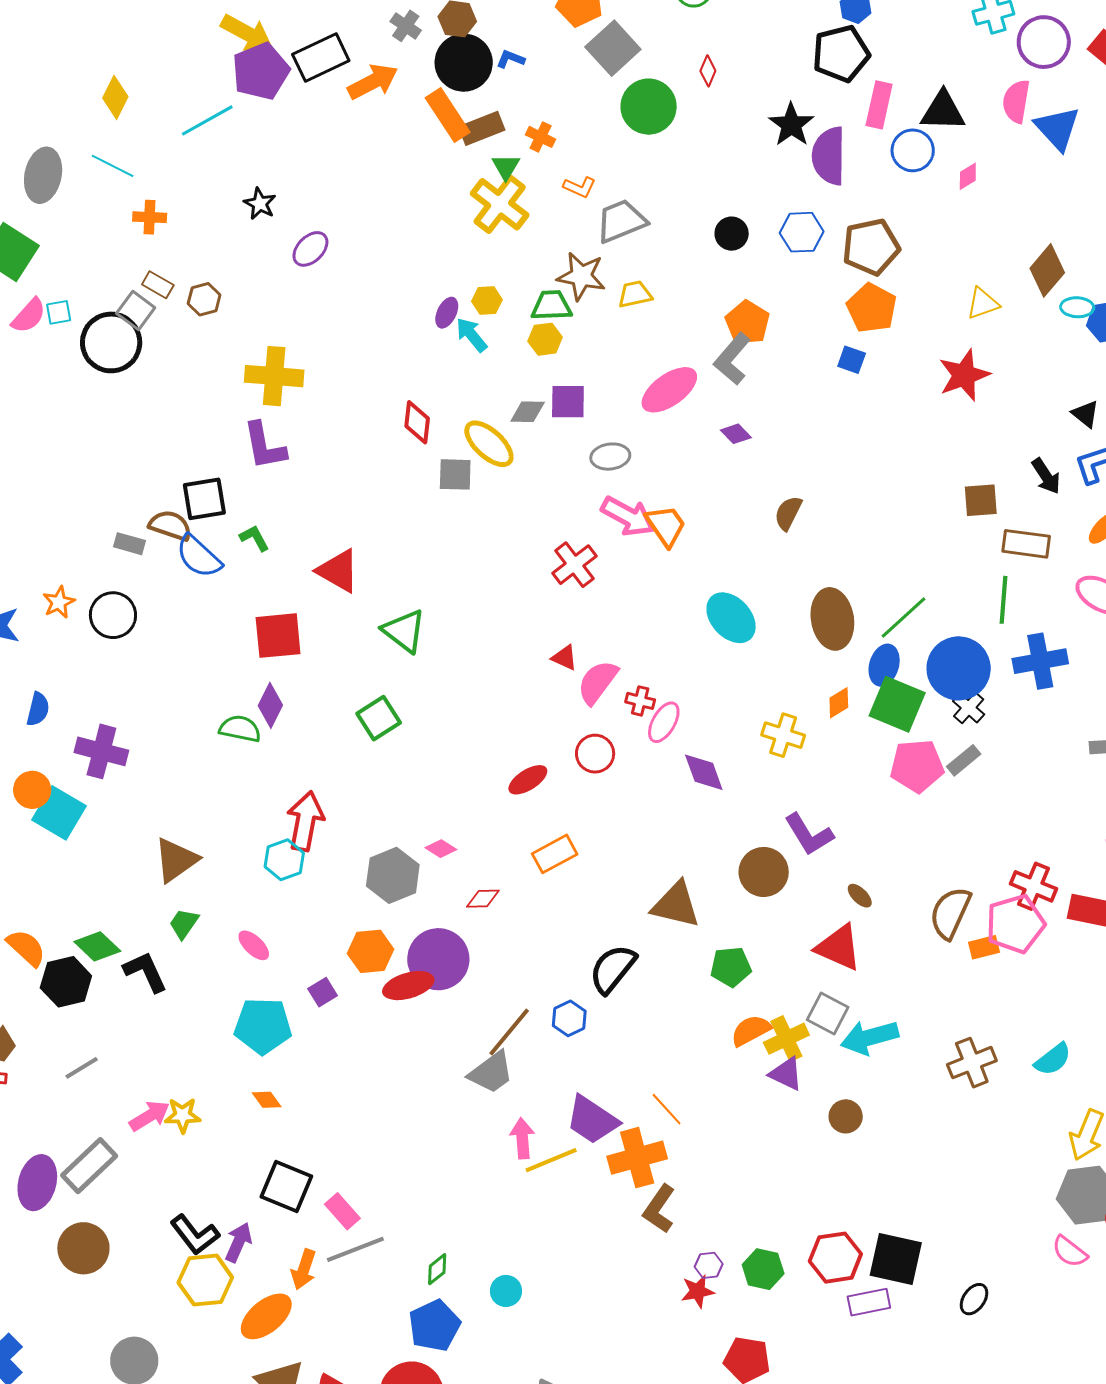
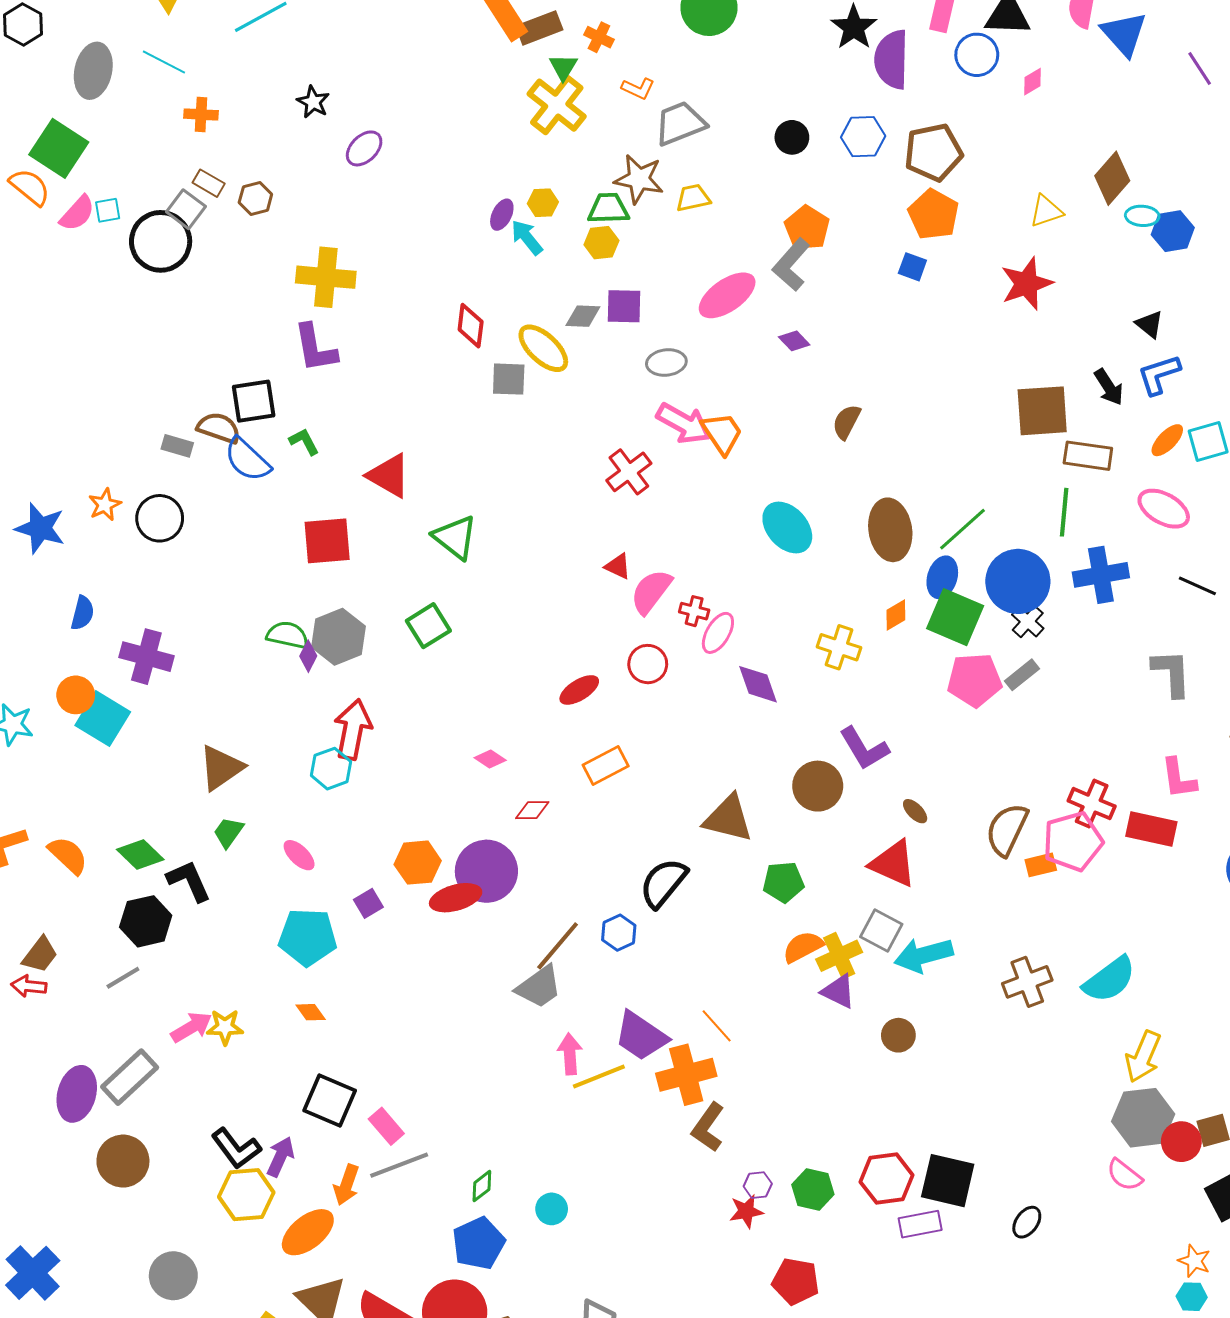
brown square: (981, 500) -> (1042, 411), size x1.5
purple diamond: (270, 705) -> (308, 656), moved, size x0.7
gray hexagon: (393, 875) -> (339, 637), moved
black hexagon: (66, 982) -> (146, 921), moved
cyan semicircle: (1053, 1059) -> (1109, 979), size x1.4

